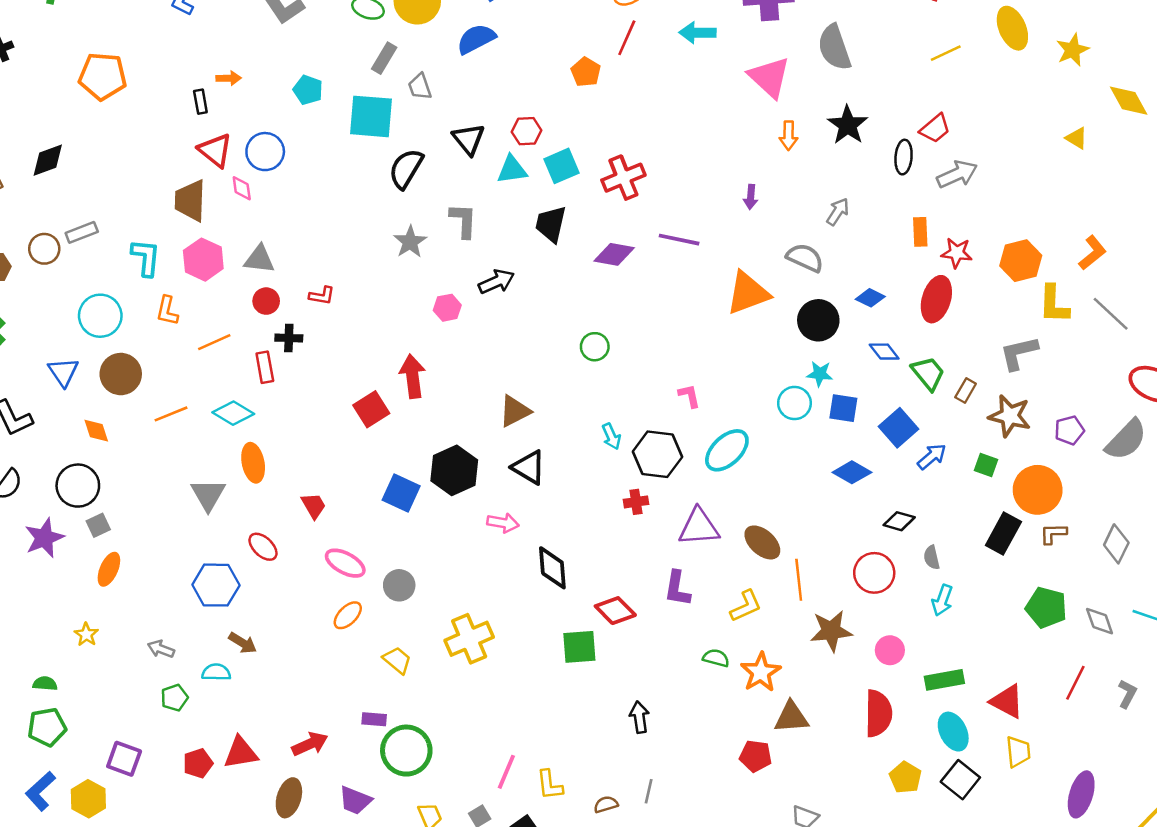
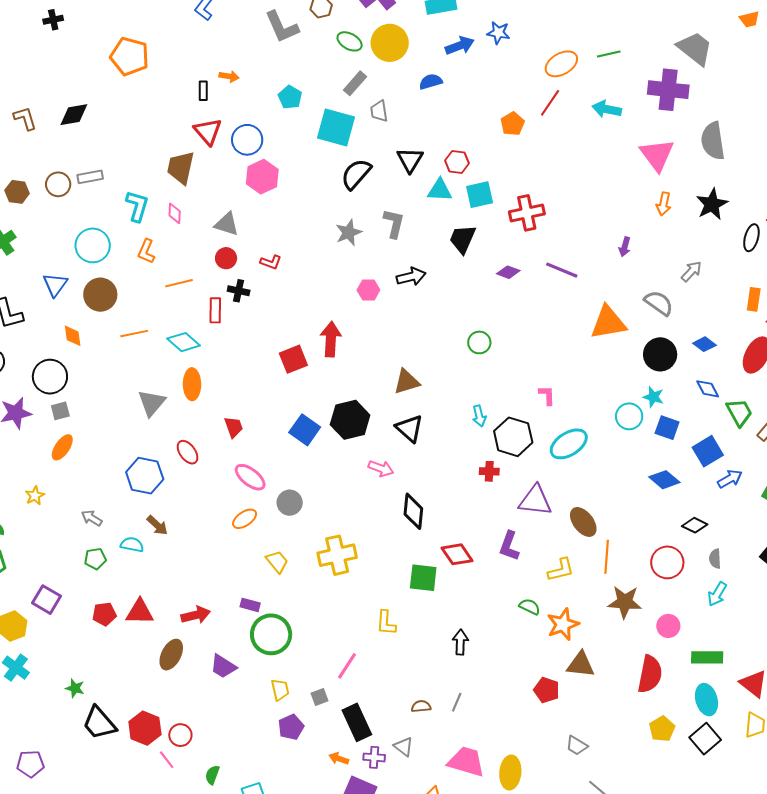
blue semicircle: (476, 39) -> (431, 82), size x0.7
pink diamond: (242, 188) -> (175, 213), moved
purple diamond: (614, 254) -> (508, 272), size x0.7
pink hexagon: (203, 260) -> (262, 177), moved
yellow L-shape: (550, 785) -> (386, 623), moved

